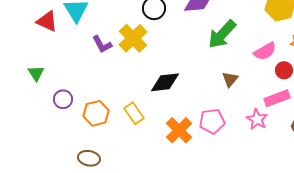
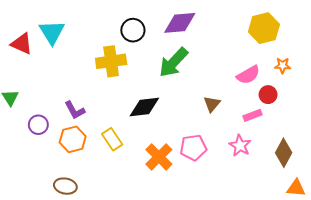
green arrow: (222, 34) -> (173, 62), moved
yellow cross: (133, 38) -> (111, 61), turned 36
purple L-shape: (102, 44) -> (75, 110), moved
pink rectangle: (277, 98) -> (252, 115), moved, size x0.7

